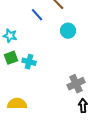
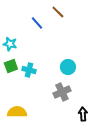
cyan circle: (68, 31) -> (68, 67), moved
gray cross: (76, 84) -> (62, 92), moved

